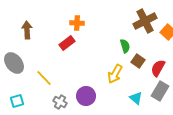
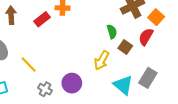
red rectangle: (67, 43) -> (42, 19), moved
red semicircle: (158, 68) -> (146, 37), moved
cyan triangle: (136, 98) -> (123, 85), size x1.5

